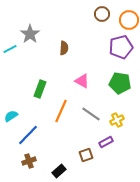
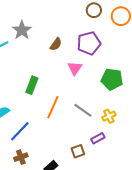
purple pentagon: (121, 47) -> (89, 43), moved
brown semicircle: (64, 48) -> (56, 44), turned 32
pink triangle: (82, 81) -> (75, 68), moved, turned 35

